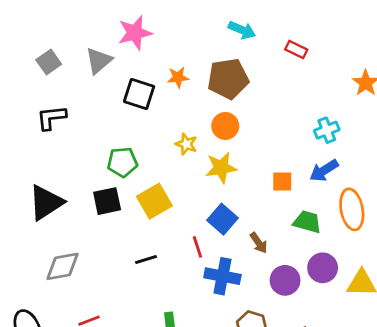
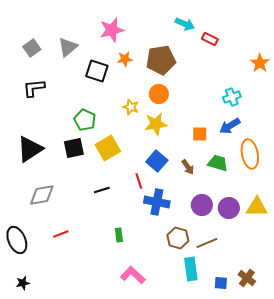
cyan arrow: (242, 30) -> (185, 24), moved
pink star: (135, 33) -> (112, 30), moved
green pentagon: (122, 162) -> (85, 120), turned 30
brown arrow: (259, 243) -> (188, 167), moved
purple circle: (323, 268) -> (229, 208), moved

